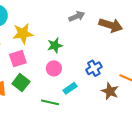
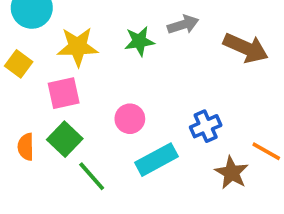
green star: (55, 45) -> (139, 41), moved
cyan rectangle: (70, 88) -> (156, 160), size x1.5
green line: (50, 102) -> (92, 176), moved, turned 30

